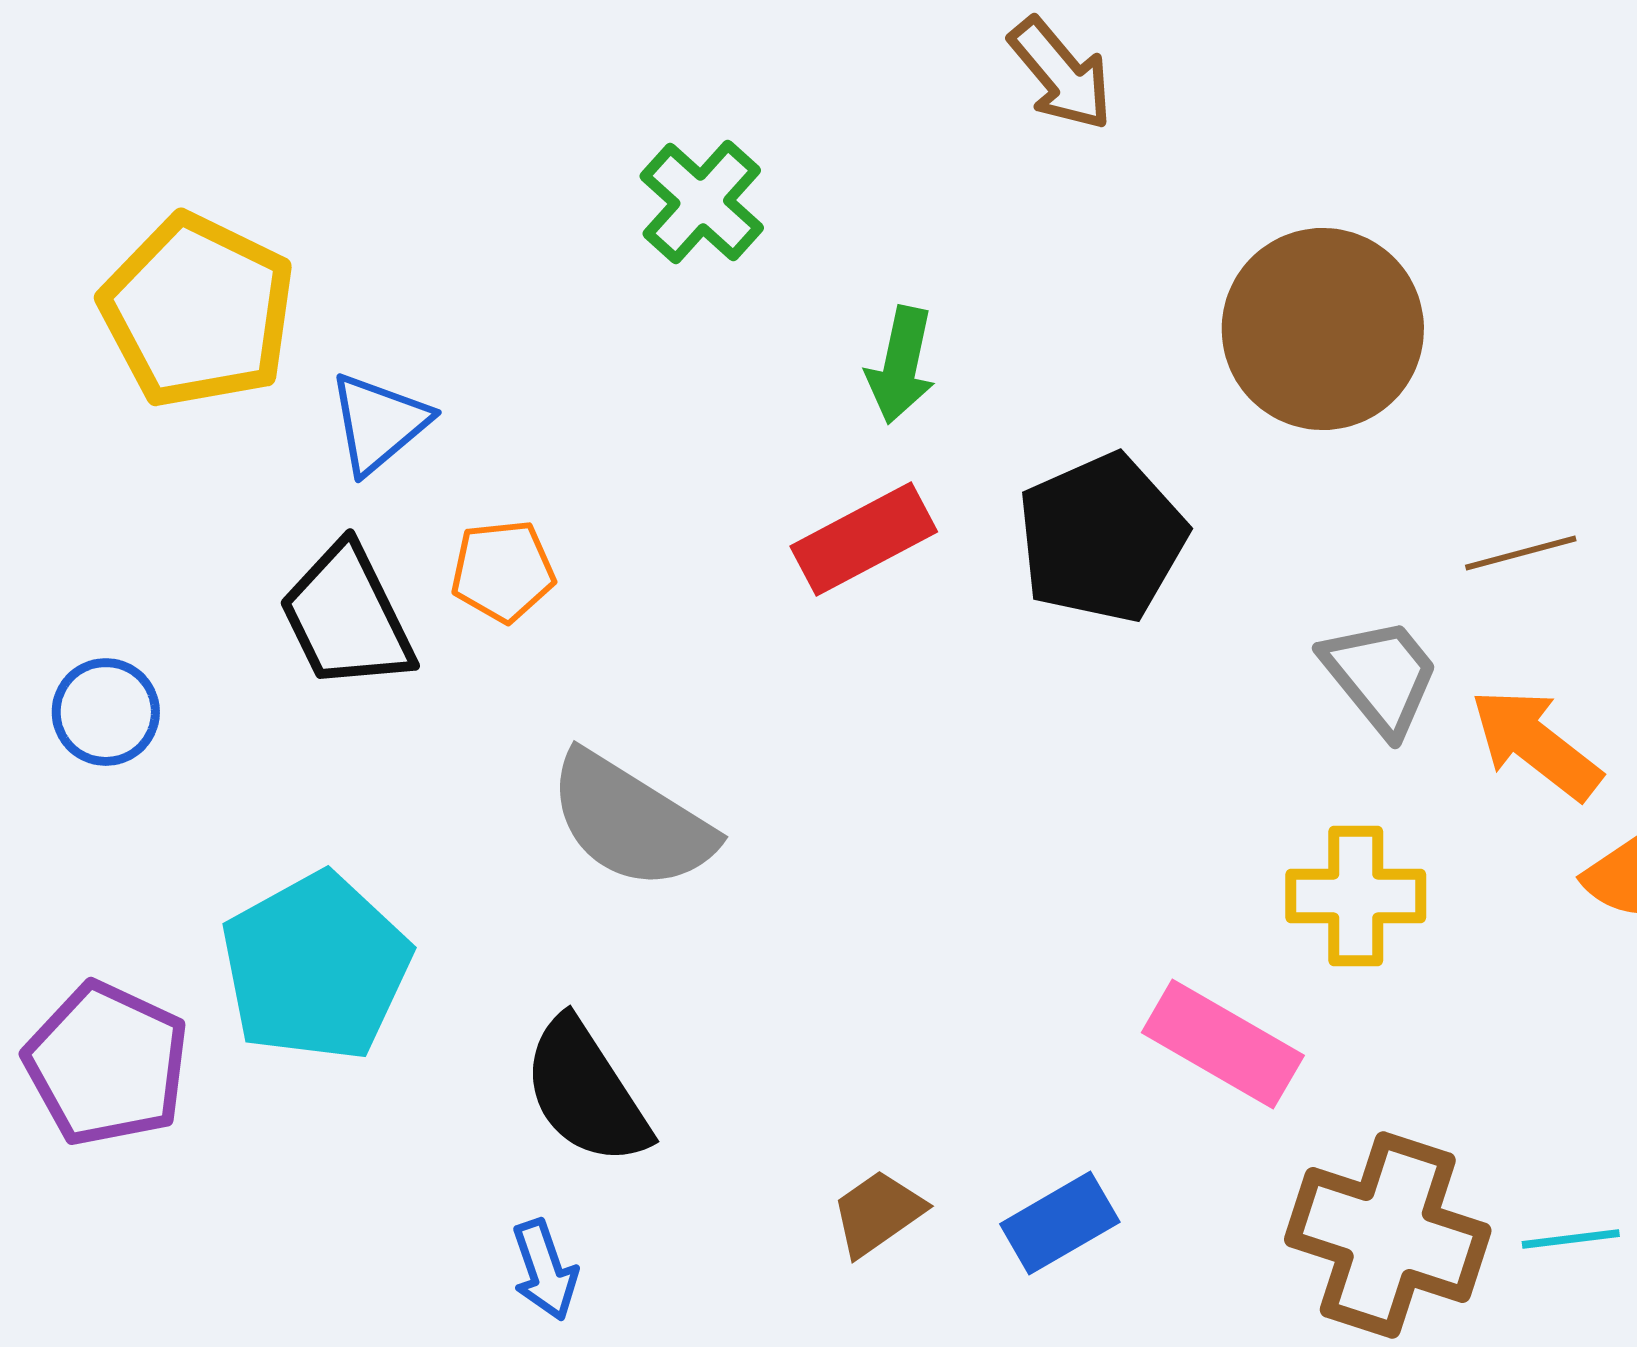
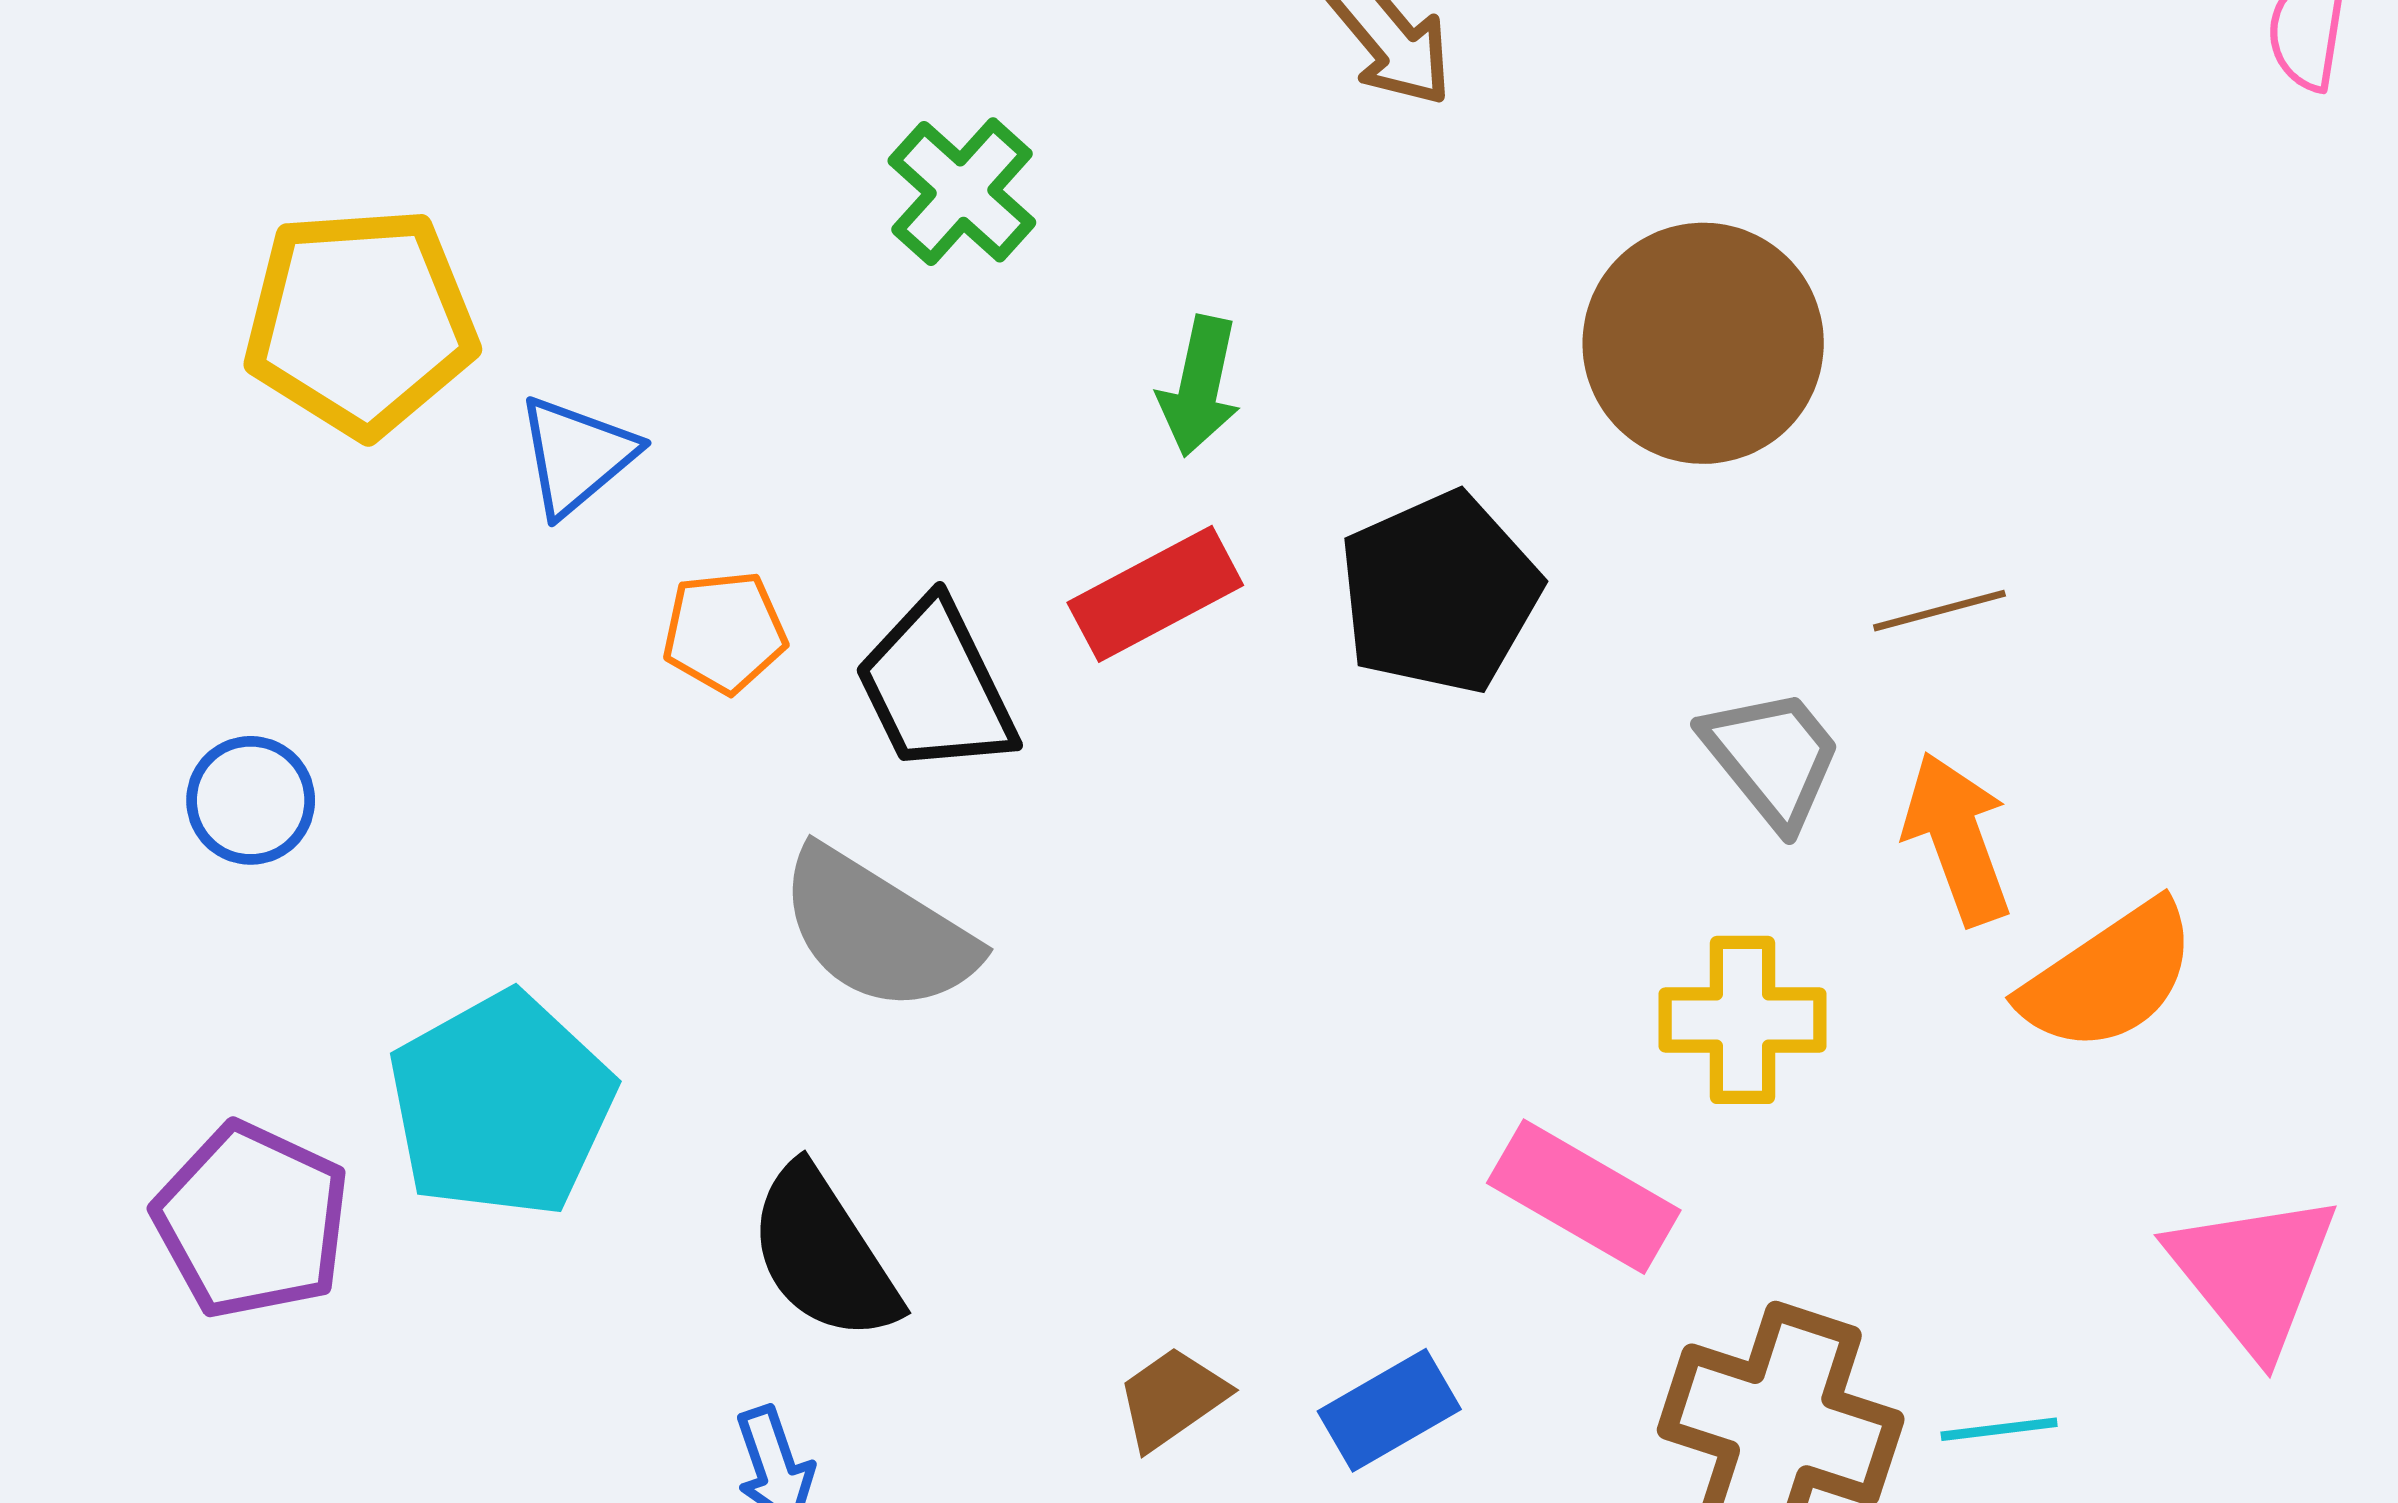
yellow pentagon: (198, 311) -> (360, 322), turned -30
black trapezoid: (347, 617) -> (936, 687), moved
orange arrow: (1536, 744) -> (1957, 839), turned 32

